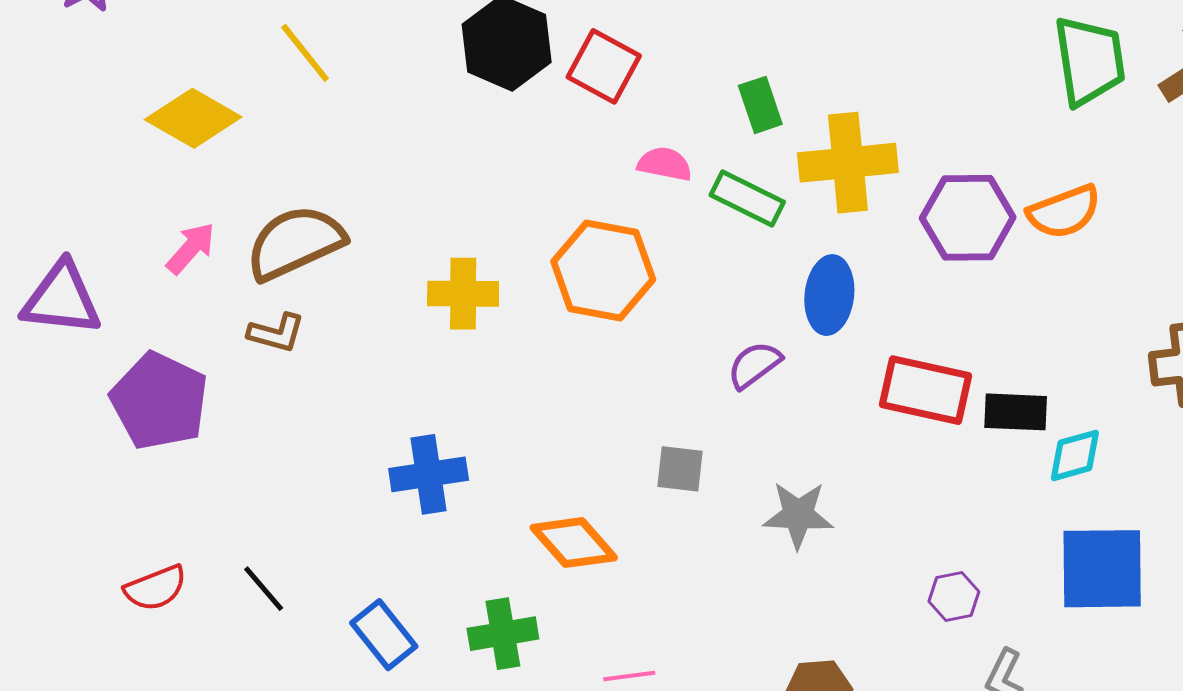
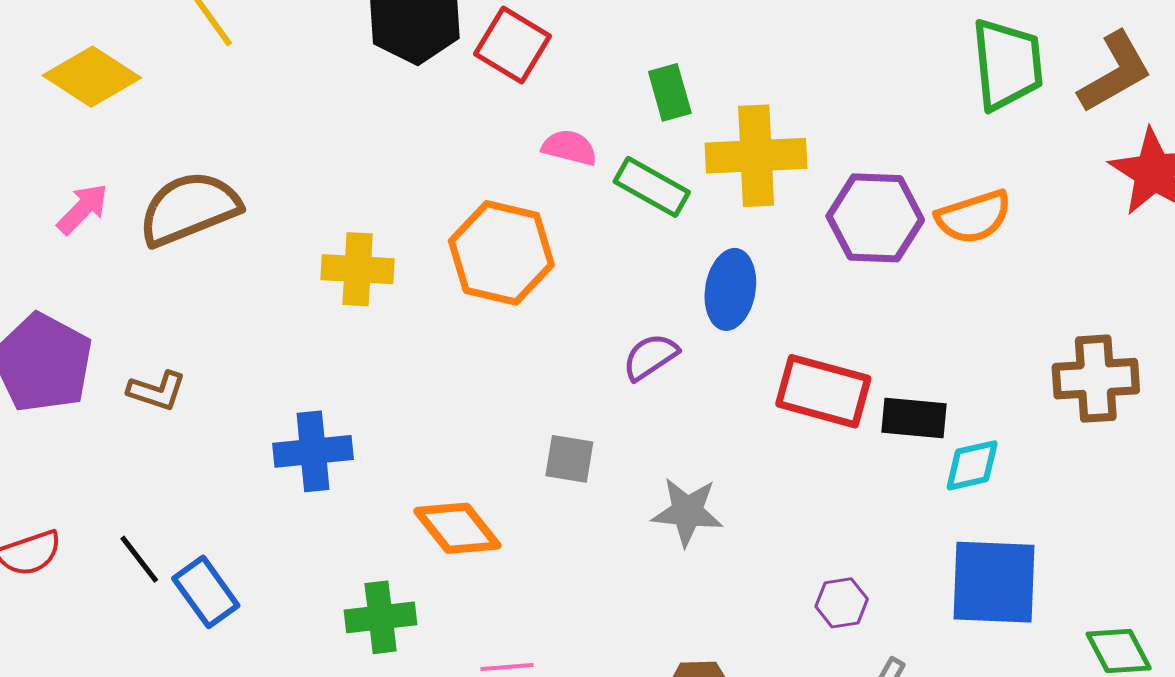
brown L-shape: (276, 333) -> (157, 391), moved
blue rectangle: (384, 635) -> (206, 592), moved

